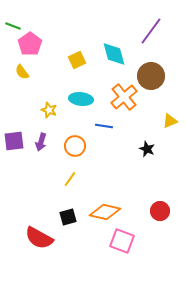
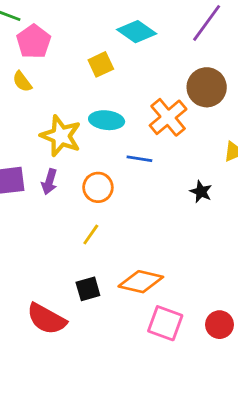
cyan diamond: (114, 54) -> (137, 32), moved, turned -40
yellow star: (49, 110) -> (61, 136), size x1.8
red circle: (160, 211) -> (220, 325), moved

